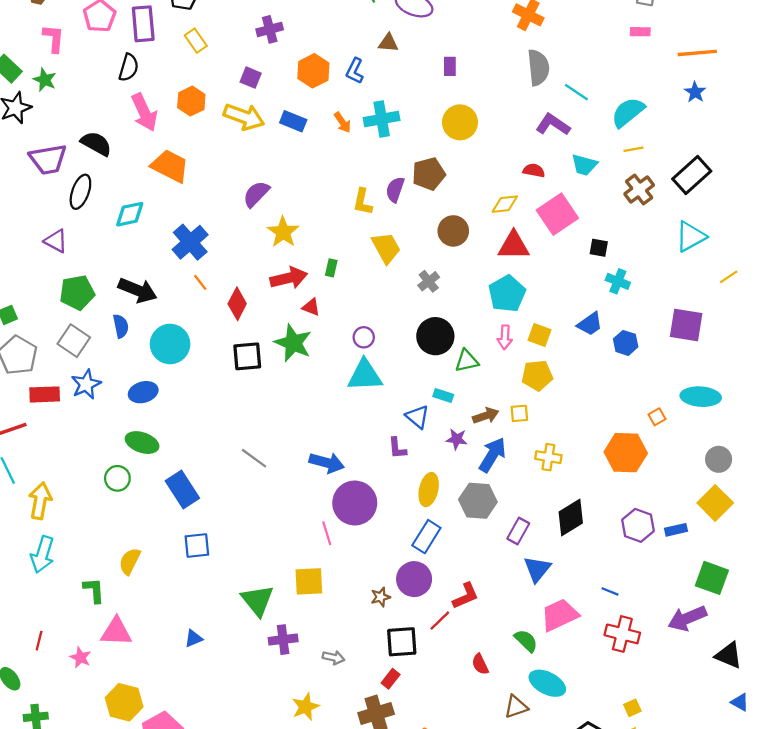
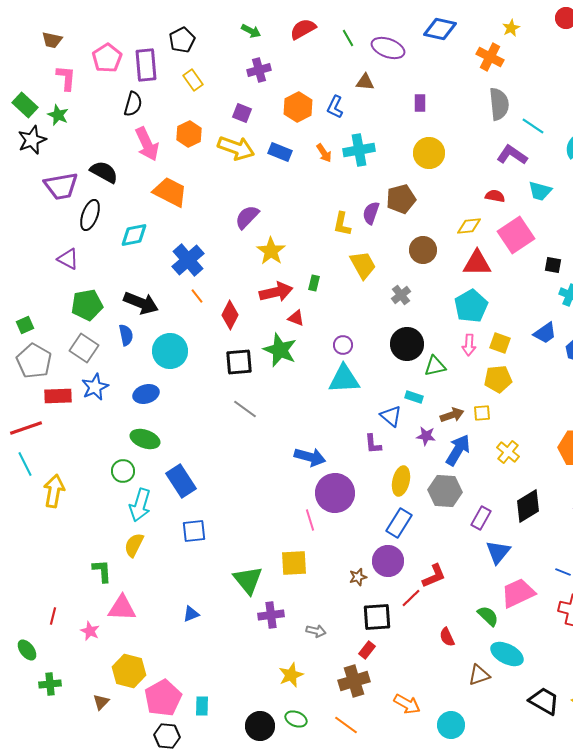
yellow cross: (548, 457) -> (508, 452), turned 30
gray line: (254, 458) -> (245, 409), moved
cyan arrow: (42, 554) -> (140, 505), moved

